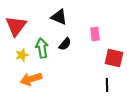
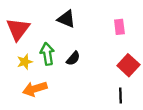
pink rectangle: (95, 34) -> (119, 27), moved
black semicircle: (65, 44) -> (73, 58), moved
red square: (114, 58) -> (128, 65), turned 30

